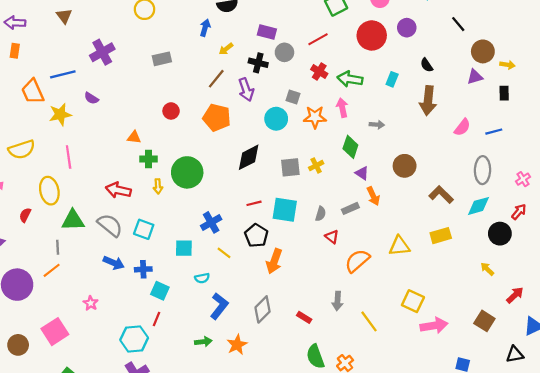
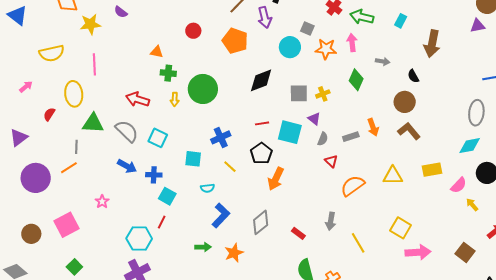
black semicircle: (427, 65) -> (413, 76), moved
pink semicircle: (462, 127) -> (459, 185), moved
purple triangle: (362, 173) -> (314, 119), moved
brown L-shape: (441, 195) -> (409, 131), moved

